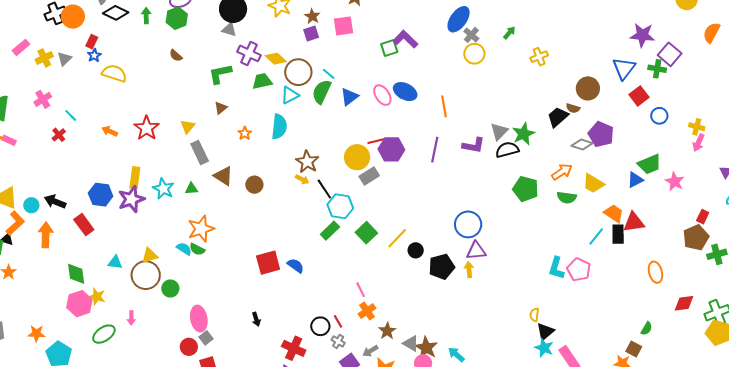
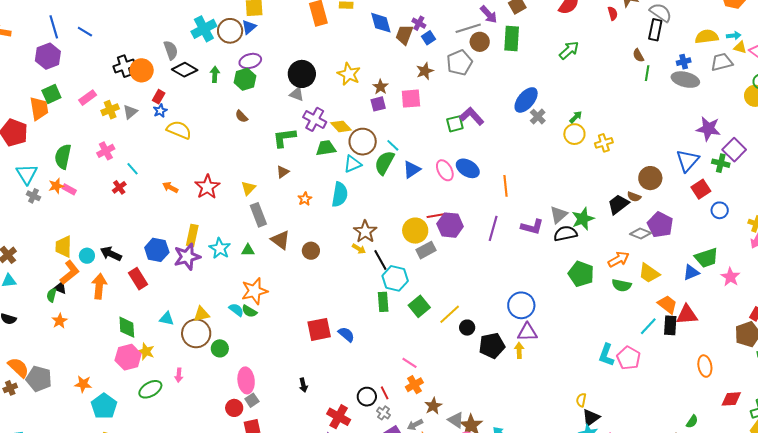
yellow circle: (474, 54) -> (574, 134), moved
green rectangle: (330, 231) -> (383, 302), turned -54
pink line: (361, 290) -> (410, 363), turned -35

